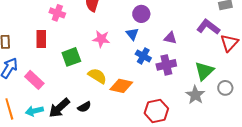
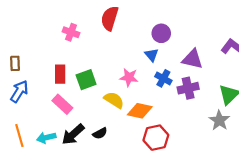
purple triangle: (170, 38) -> (192, 59), size x1.5
red rectangle: (41, 39) -> (60, 74), moved
pink star: (101, 39) -> (129, 77), moved
pink rectangle: (34, 80) -> (62, 104), moved
red hexagon: (156, 111) -> (156, 138), moved

